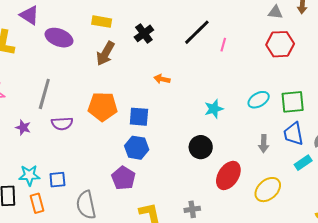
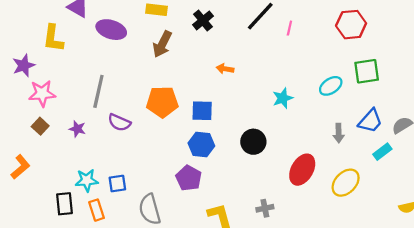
green square: (293, 102) -> (367, 71), moved
purple semicircle: (62, 124) -> (119, 122), turned 30
blue trapezoid: (293, 134) -> (370, 121), turned -125
black circle: (201, 147) -> (253, 142), moved

